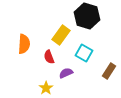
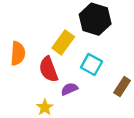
red semicircle: (49, 57) -> (49, 69), size x1.5

